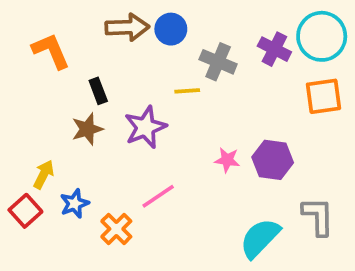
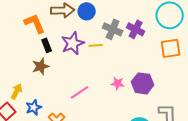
purple cross: (274, 49) -> (136, 29), moved
orange L-shape: (51, 51) -> (35, 23), moved
purple star: (145, 127) -> (73, 43), moved
pink line: (158, 196) -> (80, 92), moved

